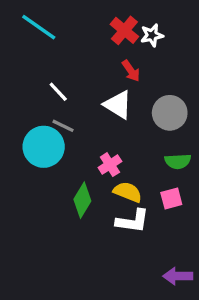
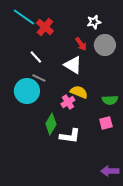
red cross: (124, 30) -> (45, 27), moved
gray circle: (170, 113) -> (105, 45), moved
yellow semicircle: (128, 192) -> (79, 92), moved
white L-shape: (133, 221) -> (70, 136), moved

